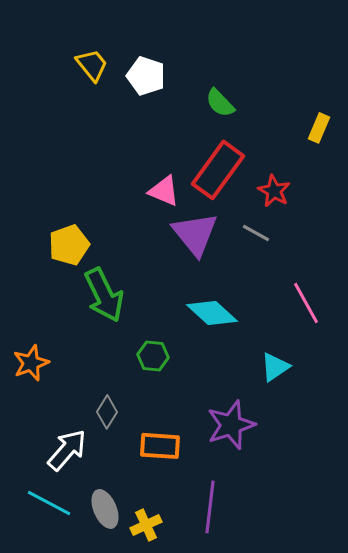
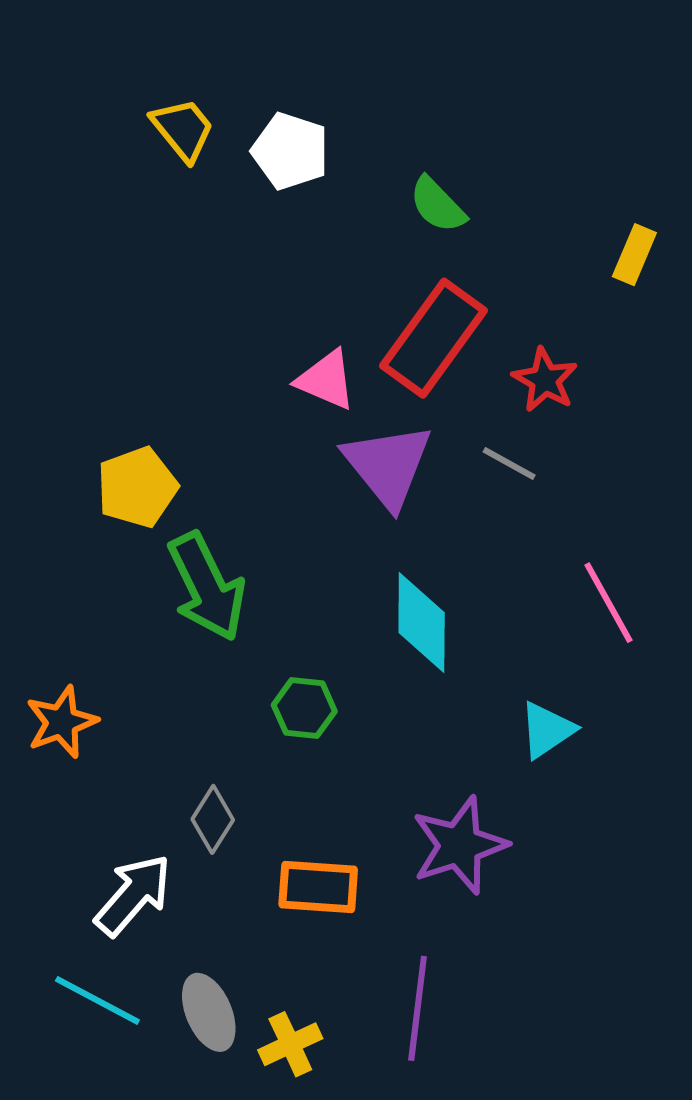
cyan diamond: (212, 313) -> (422, 623), turned 48

